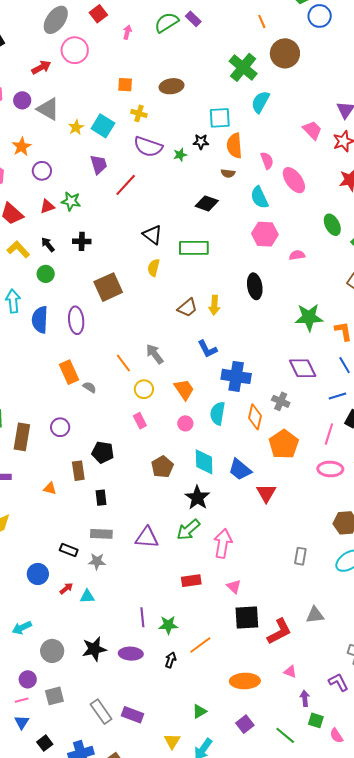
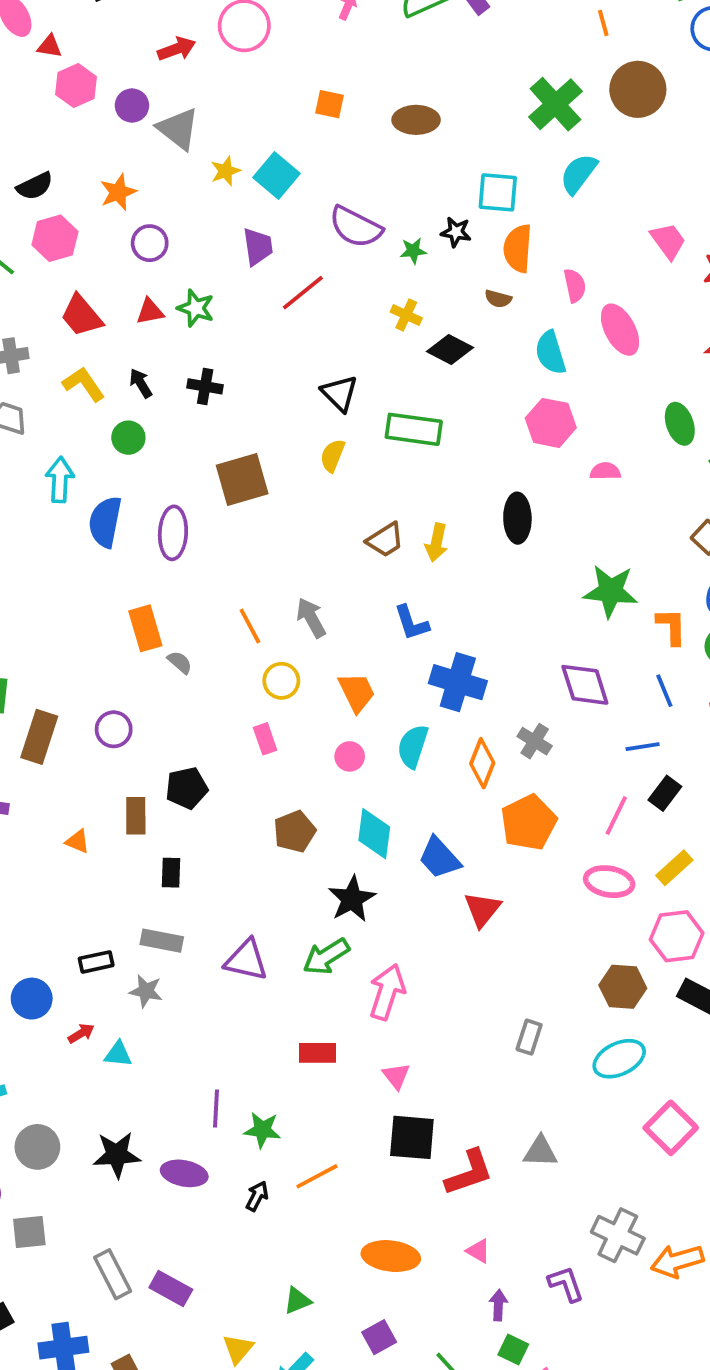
yellow cross: (139, 113) -> (406, 315), moved
black pentagon: (103, 452) -> (187, 788), turned -30
black rectangle: (69, 550) -> (96, 962), turned -42

